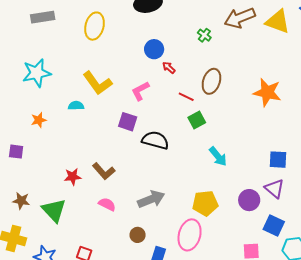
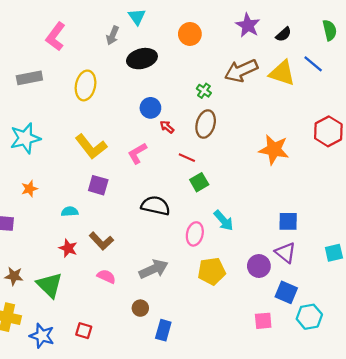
brown ellipse: (211, 81) -> (206, 124), moved
cyan semicircle: (76, 106) -> (70, 212), moved
purple square: (128, 122) -> (98, 185), moved
red star: (73, 177) -> (68, 248), turned 30
pink ellipse: (190, 235) -> (195, 234), moved, size x0.7

